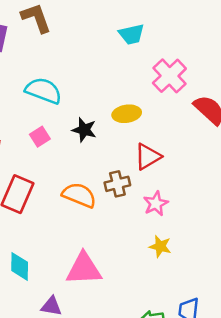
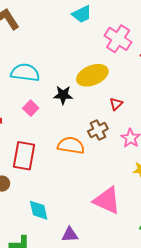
yellow ellipse: (127, 114) -> (92, 75), size x1.4
red triangle: (148, 157) -> (116, 104), size x0.6
pink triangle: (84, 269) -> (107, 200), moved, turned 40

